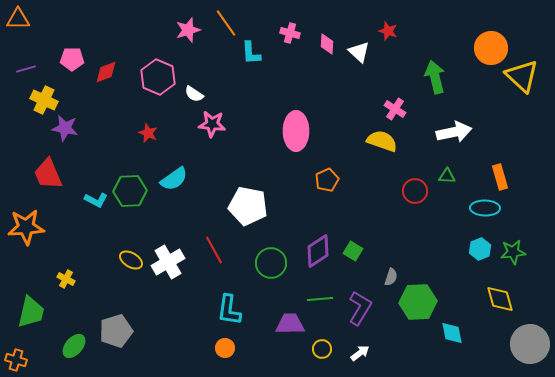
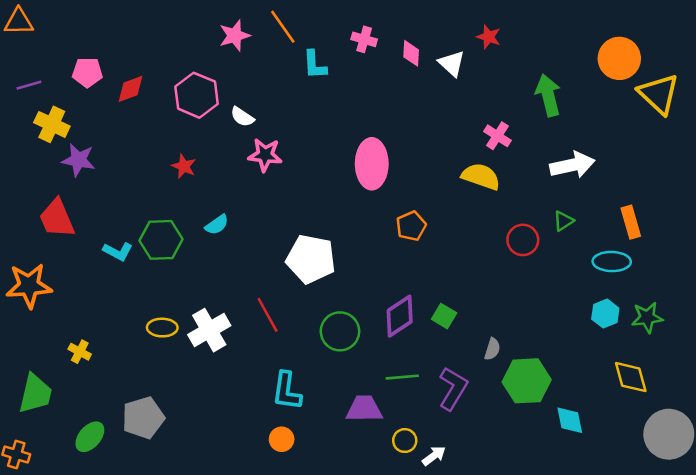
green triangle: (447, 176) -> (563, 221), turned -36
cyan semicircle: (174, 179) -> (217, 225), size x0.7
yellow ellipse: (131, 260) -> (162, 328), turned -30
white arrow: (360, 353) -> (434, 456), moved

